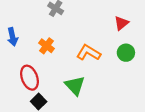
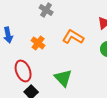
orange L-shape: (89, 53) -> (73, 37), moved

